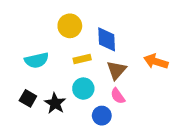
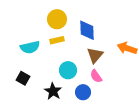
yellow rectangle: (82, 59) -> (57, 40), moved
black star: (55, 103) -> (53, 91), moved

